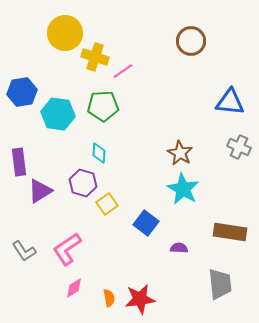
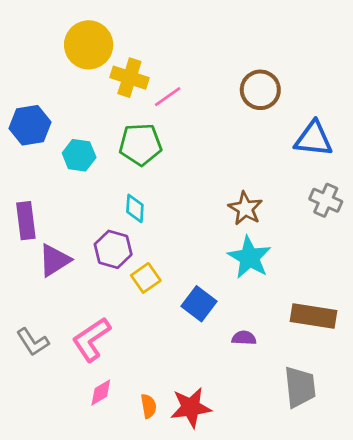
brown circle: (191, 41) -> (260, 90), moved
cyan hexagon: (58, 114) -> (79, 155), size x0.7

